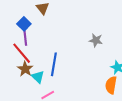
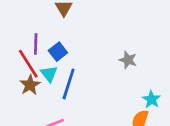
blue square: (24, 24) -> (58, 52), moved
cyan triangle: (38, 77) -> (49, 74), moved

